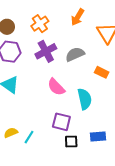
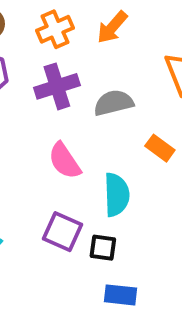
orange arrow: (78, 17) -> (112, 27), moved
blue rectangle: (98, 137) -> (120, 295), moved
black square: (71, 141) -> (103, 248), moved

